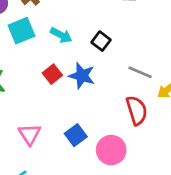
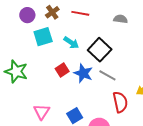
black square: (101, 41) -> (100, 50), size x1.6
gray line: (140, 72) -> (107, 75), moved

